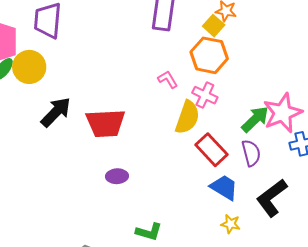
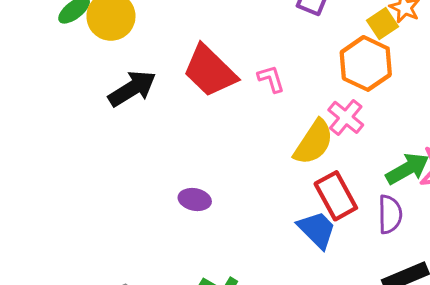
pink L-shape: (168, 79) -> (271, 79), moved
red trapezoid: (106, 123) -> (210, 71), moved, turned 33
blue trapezoid: (224, 187) -> (317, 230), moved

